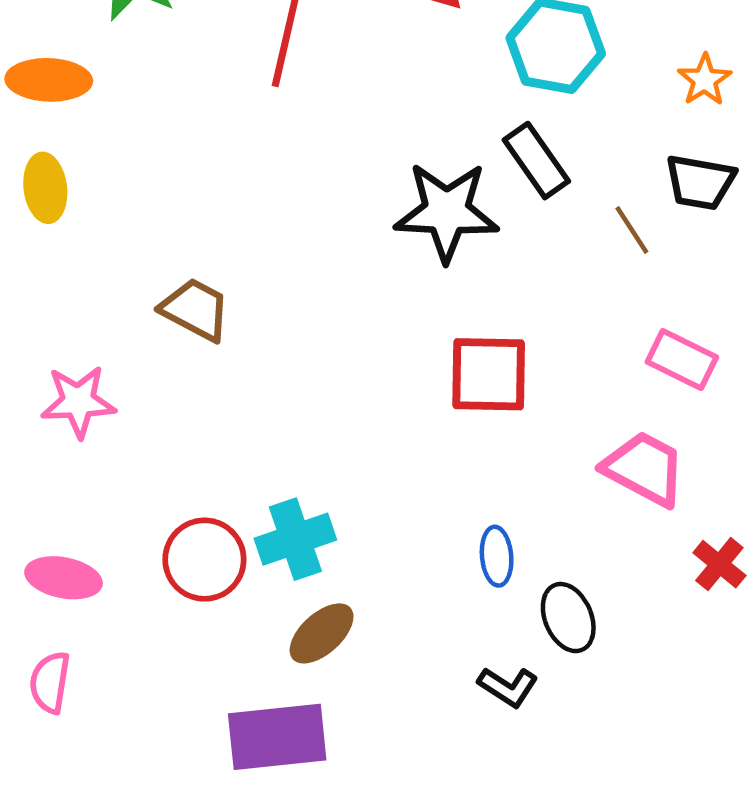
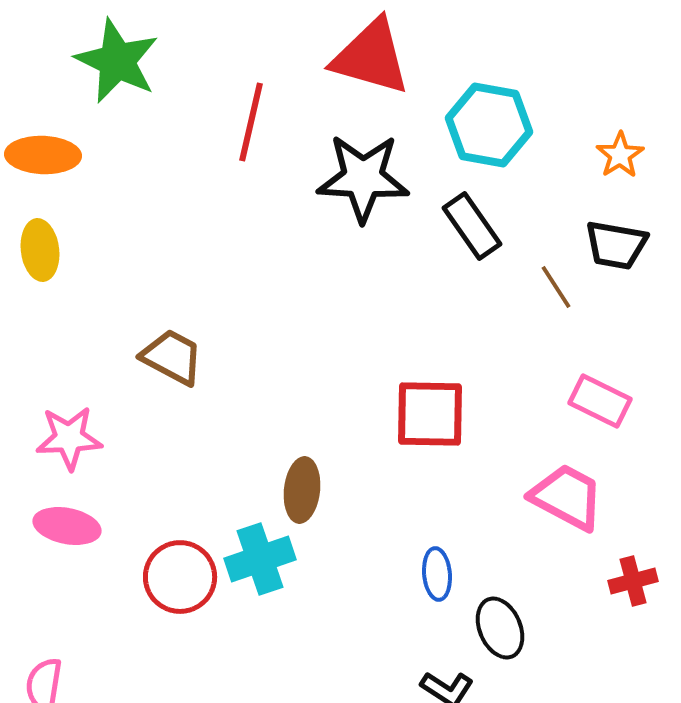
black star: (447, 212) -> (363, 178), moved
red cross: (719, 564) -> (633, 581), turned 36
pink ellipse: (64, 578) -> (67, 526), moved
brown ellipse: (322, 633) -> (302, 490), moved, turned -42

